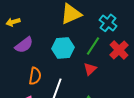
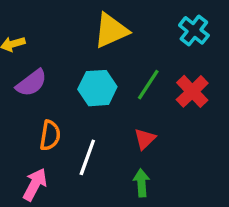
cyan cross: (108, 23) -> (194, 30), moved
red triangle: (90, 69) -> (145, 139), moved

